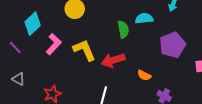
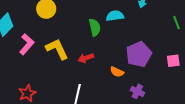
purple pentagon: (173, 45) -> (139, 54), moved
red arrow: (113, 60) -> (86, 58), size x0.7

